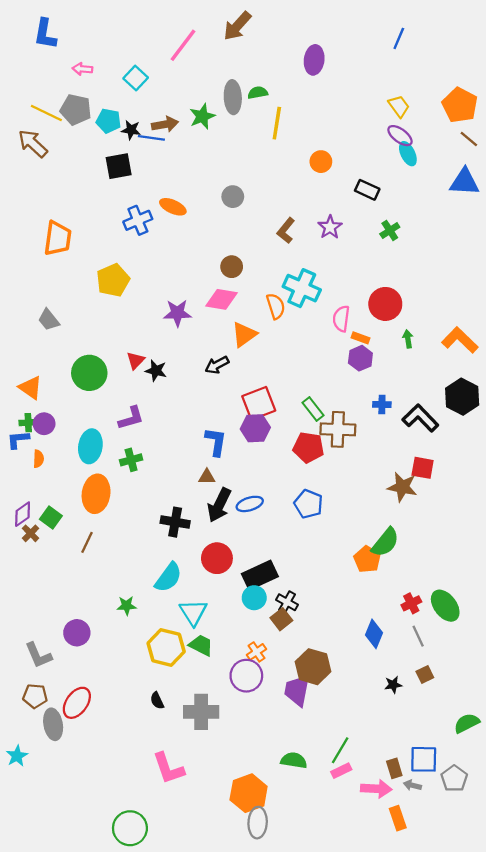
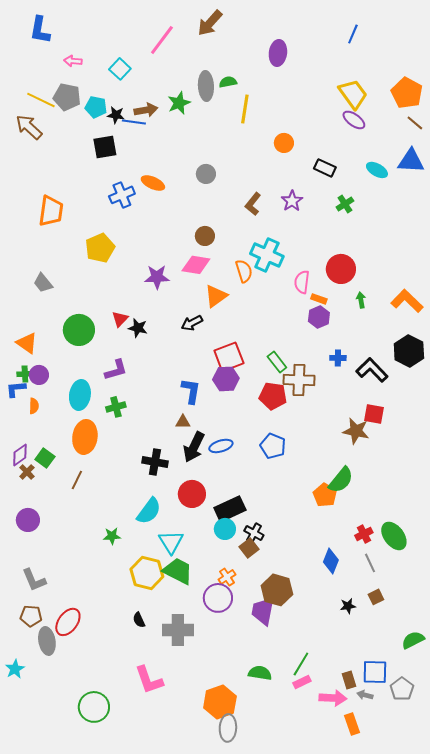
yellow trapezoid: (399, 106) -> (353, 94), size x1.5
cyan ellipse: (408, 154) -> (377, 170), moved, turned -35
purple circle: (77, 633) -> (28, 520), moved
green trapezoid: (201, 645) -> (178, 571), size x1.4
green circle: (130, 828) -> (94, 707), moved

